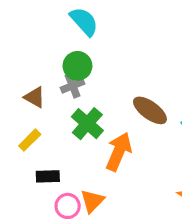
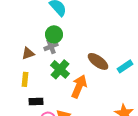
brown triangle: (35, 97) -> (28, 53), turned -48
yellow rectangle: (30, 140) -> (25, 79), turned -40

